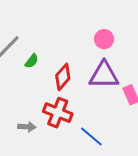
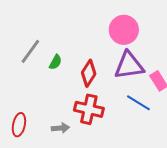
pink circle: (104, 39) -> (124, 30), size x1.5
blue line: (91, 137) -> (138, 103), moved

